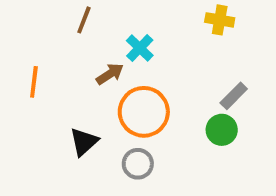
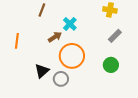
gray rectangle: (234, 96) -> (115, 36), moved
gray circle: (138, 164) -> (61, 79), moved

